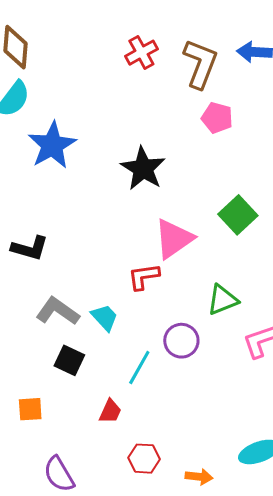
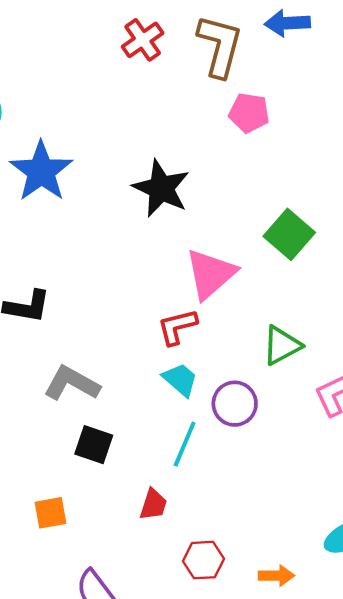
cyan trapezoid: (105, 317) -> (180, 380), moved

